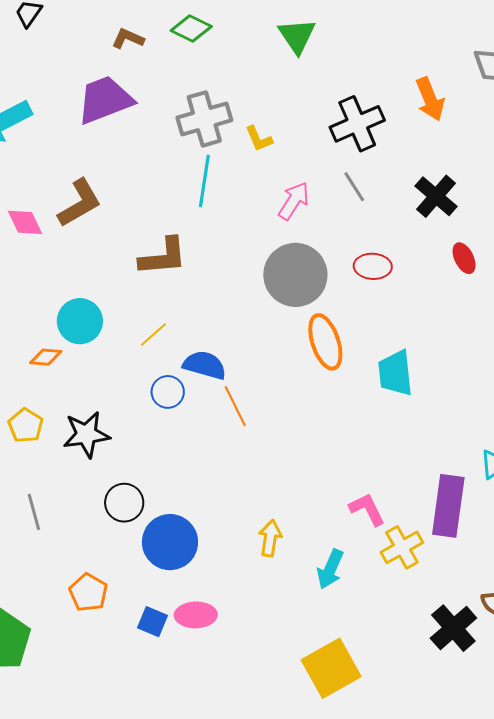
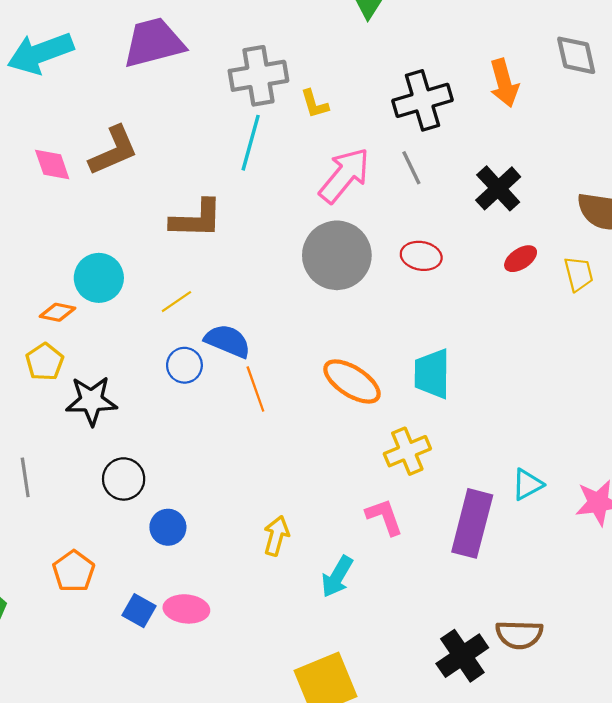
pink arrow: (294, 201) -> (344, 175), size x1.4
red ellipse: (464, 258) -> (521, 259), turned 76
orange ellipse: (325, 342) -> (352, 381), moved, turned -46
yellow pentagon: (26, 425) -> (45, 362), moved
blue circle: (170, 542) -> (168, 527), size x0.6
yellow cross: (402, 547) -> (407, 451), moved

